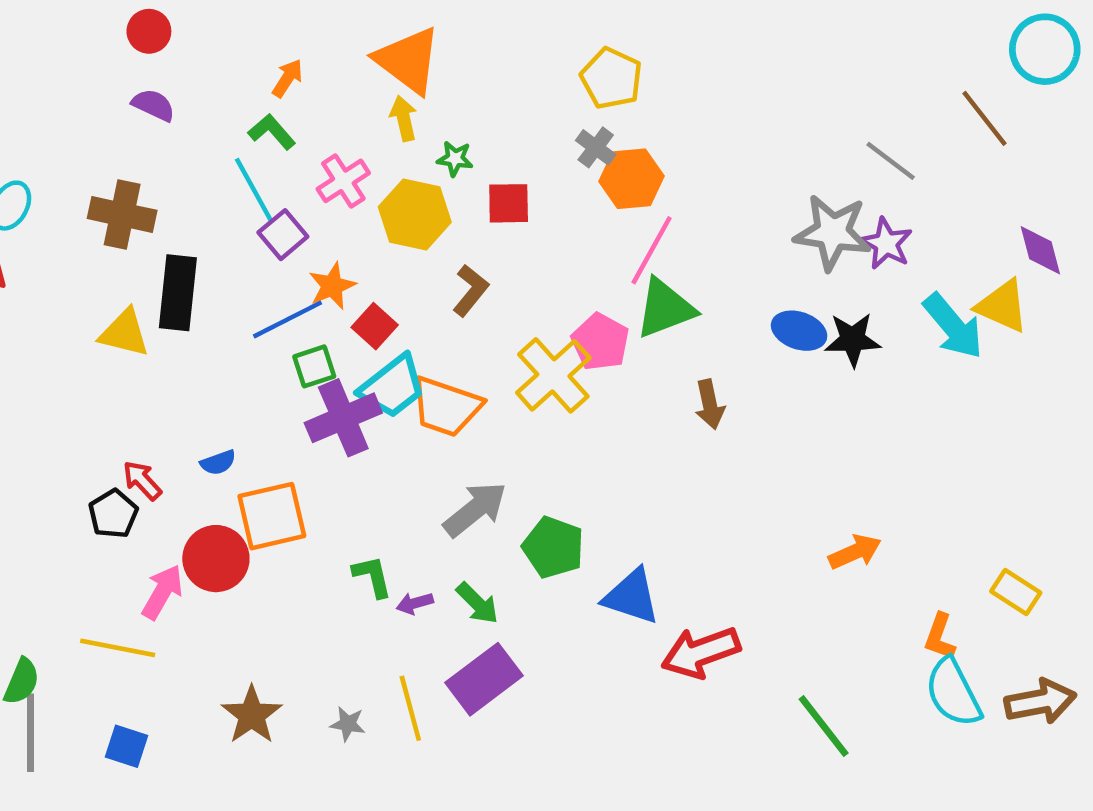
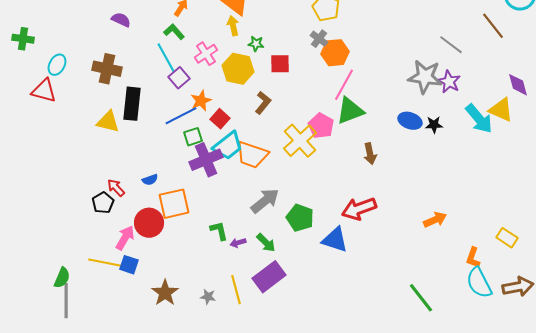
black star: (853, 340) -> (434, 125), size x0.7
red arrow: (701, 652) -> (359, 209), moved
blue square: (127, 746) -> (129, 265), moved

